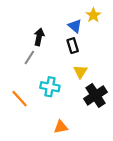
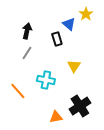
black arrow: (39, 37) -> (27, 31), moved
black rectangle: (73, 46) -> (57, 39), moved
black cross: (96, 95) -> (80, 106), moved

